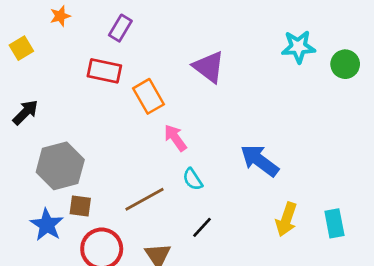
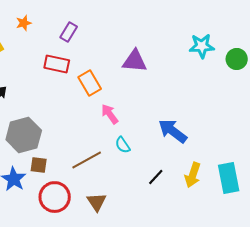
purple triangle: (209, 67) -> (135, 61), turned -32
cyan rectangle: (334, 223) -> (229, 178), size x1.4
black line: (202, 227) -> (156, 177), moved

